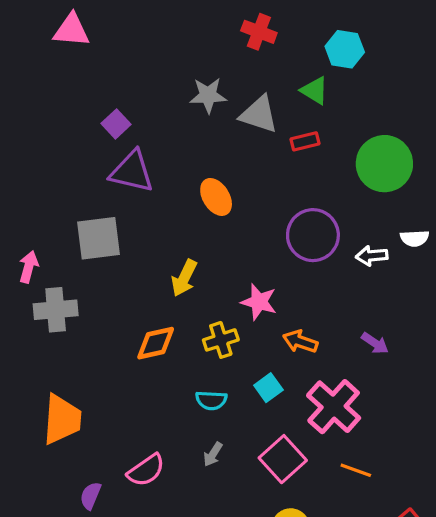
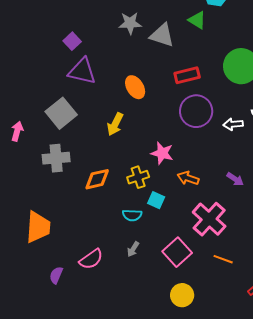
red rectangle: (305, 141) -> (187, 75), moved, size x1.4
gray square: (98, 238) -> (61, 113), turned -32
yellow arrow: (184, 278) -> (115, 124), moved
gray cross: (56, 310) -> (56, 158), moved
cyan square: (268, 388) -> (156, 200), moved, turned -30

